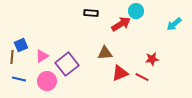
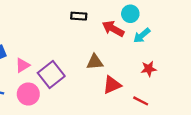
red arrow: (121, 24) -> (113, 29), turned -120
cyan arrow: (174, 24) -> (142, 36), moved
red line: (142, 77) -> (141, 101), moved

